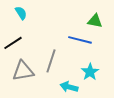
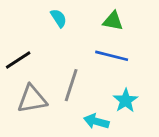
cyan semicircle: (21, 13) -> (59, 18), moved
green triangle: (95, 21) -> (113, 21), moved

